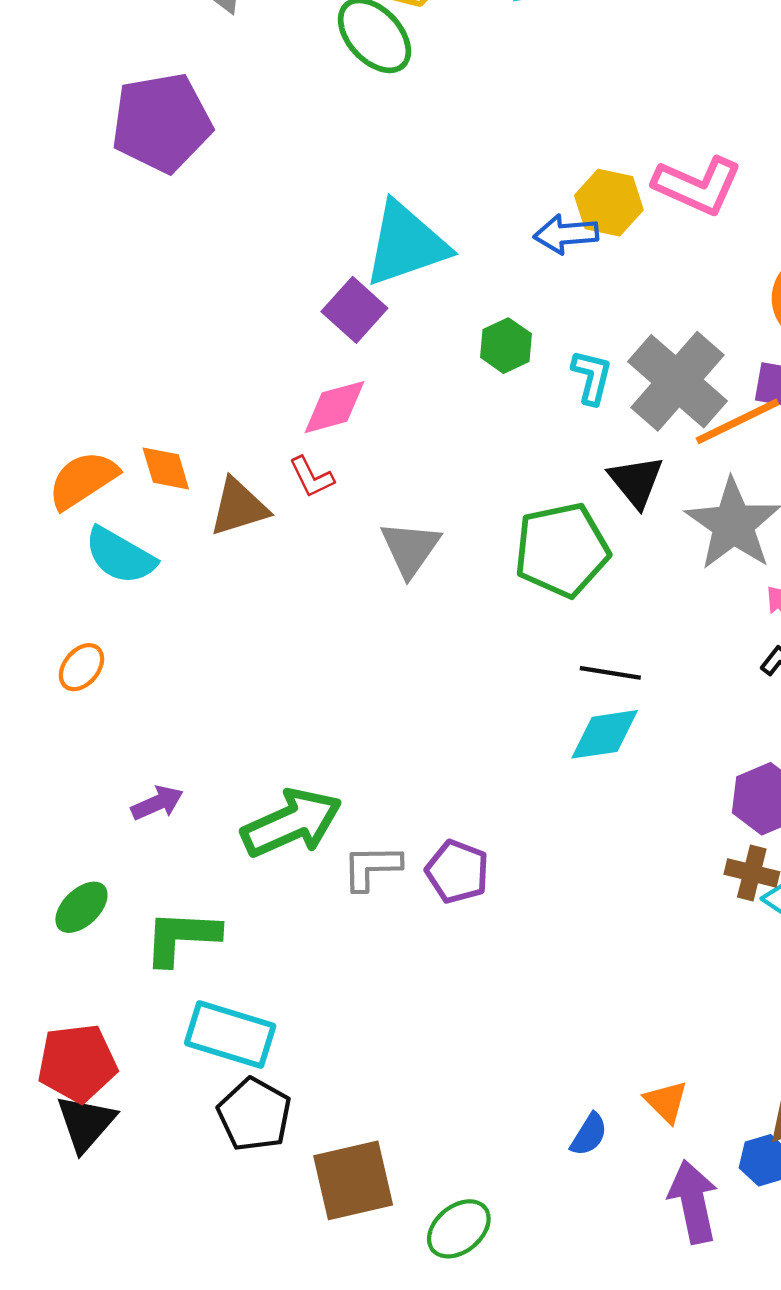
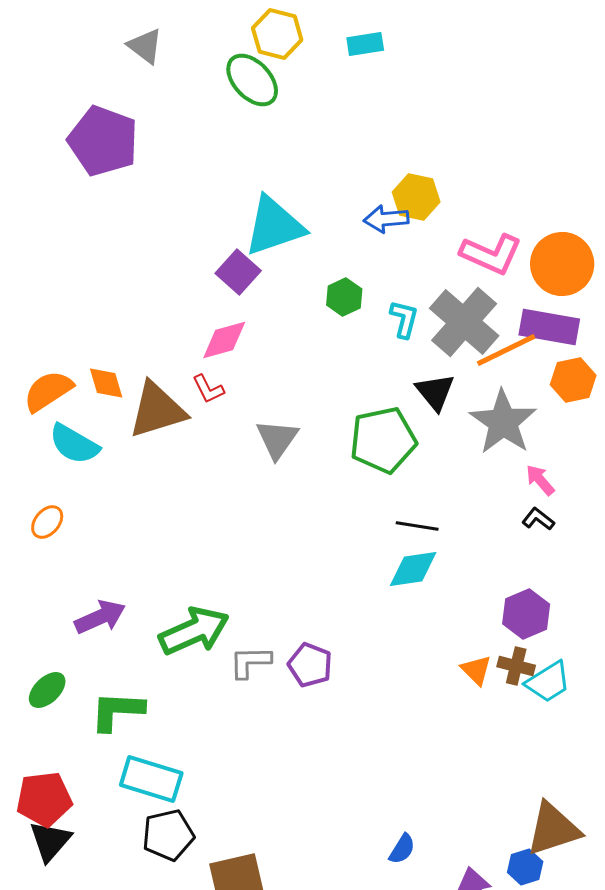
purple pentagon: (162, 123) -> (103, 141), turned 30
pink L-shape: (697, 185) -> (491, 254), moved
brown triangle: (239, 507) -> (157, 410), size x1.4
purple arrow: (157, 803) -> (100, 617), size x1.4
orange triangle: (666, 1102) -> (476, 670), moved
black pentagon: (254, 1115) -> (168, 835), turned 30

